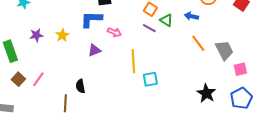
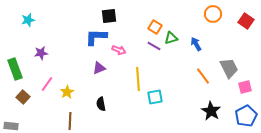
blue arrow: (191, 16) -> (196, 44), moved, turned 48
green triangle: (166, 20) -> (171, 38), turned -48
yellow star: (62, 35) -> (67, 92), moved
orange line: (198, 43) -> (203, 76), moved
pink line: (38, 79) -> (47, 84), moved
black semicircle: (80, 86) -> (101, 104), moved

